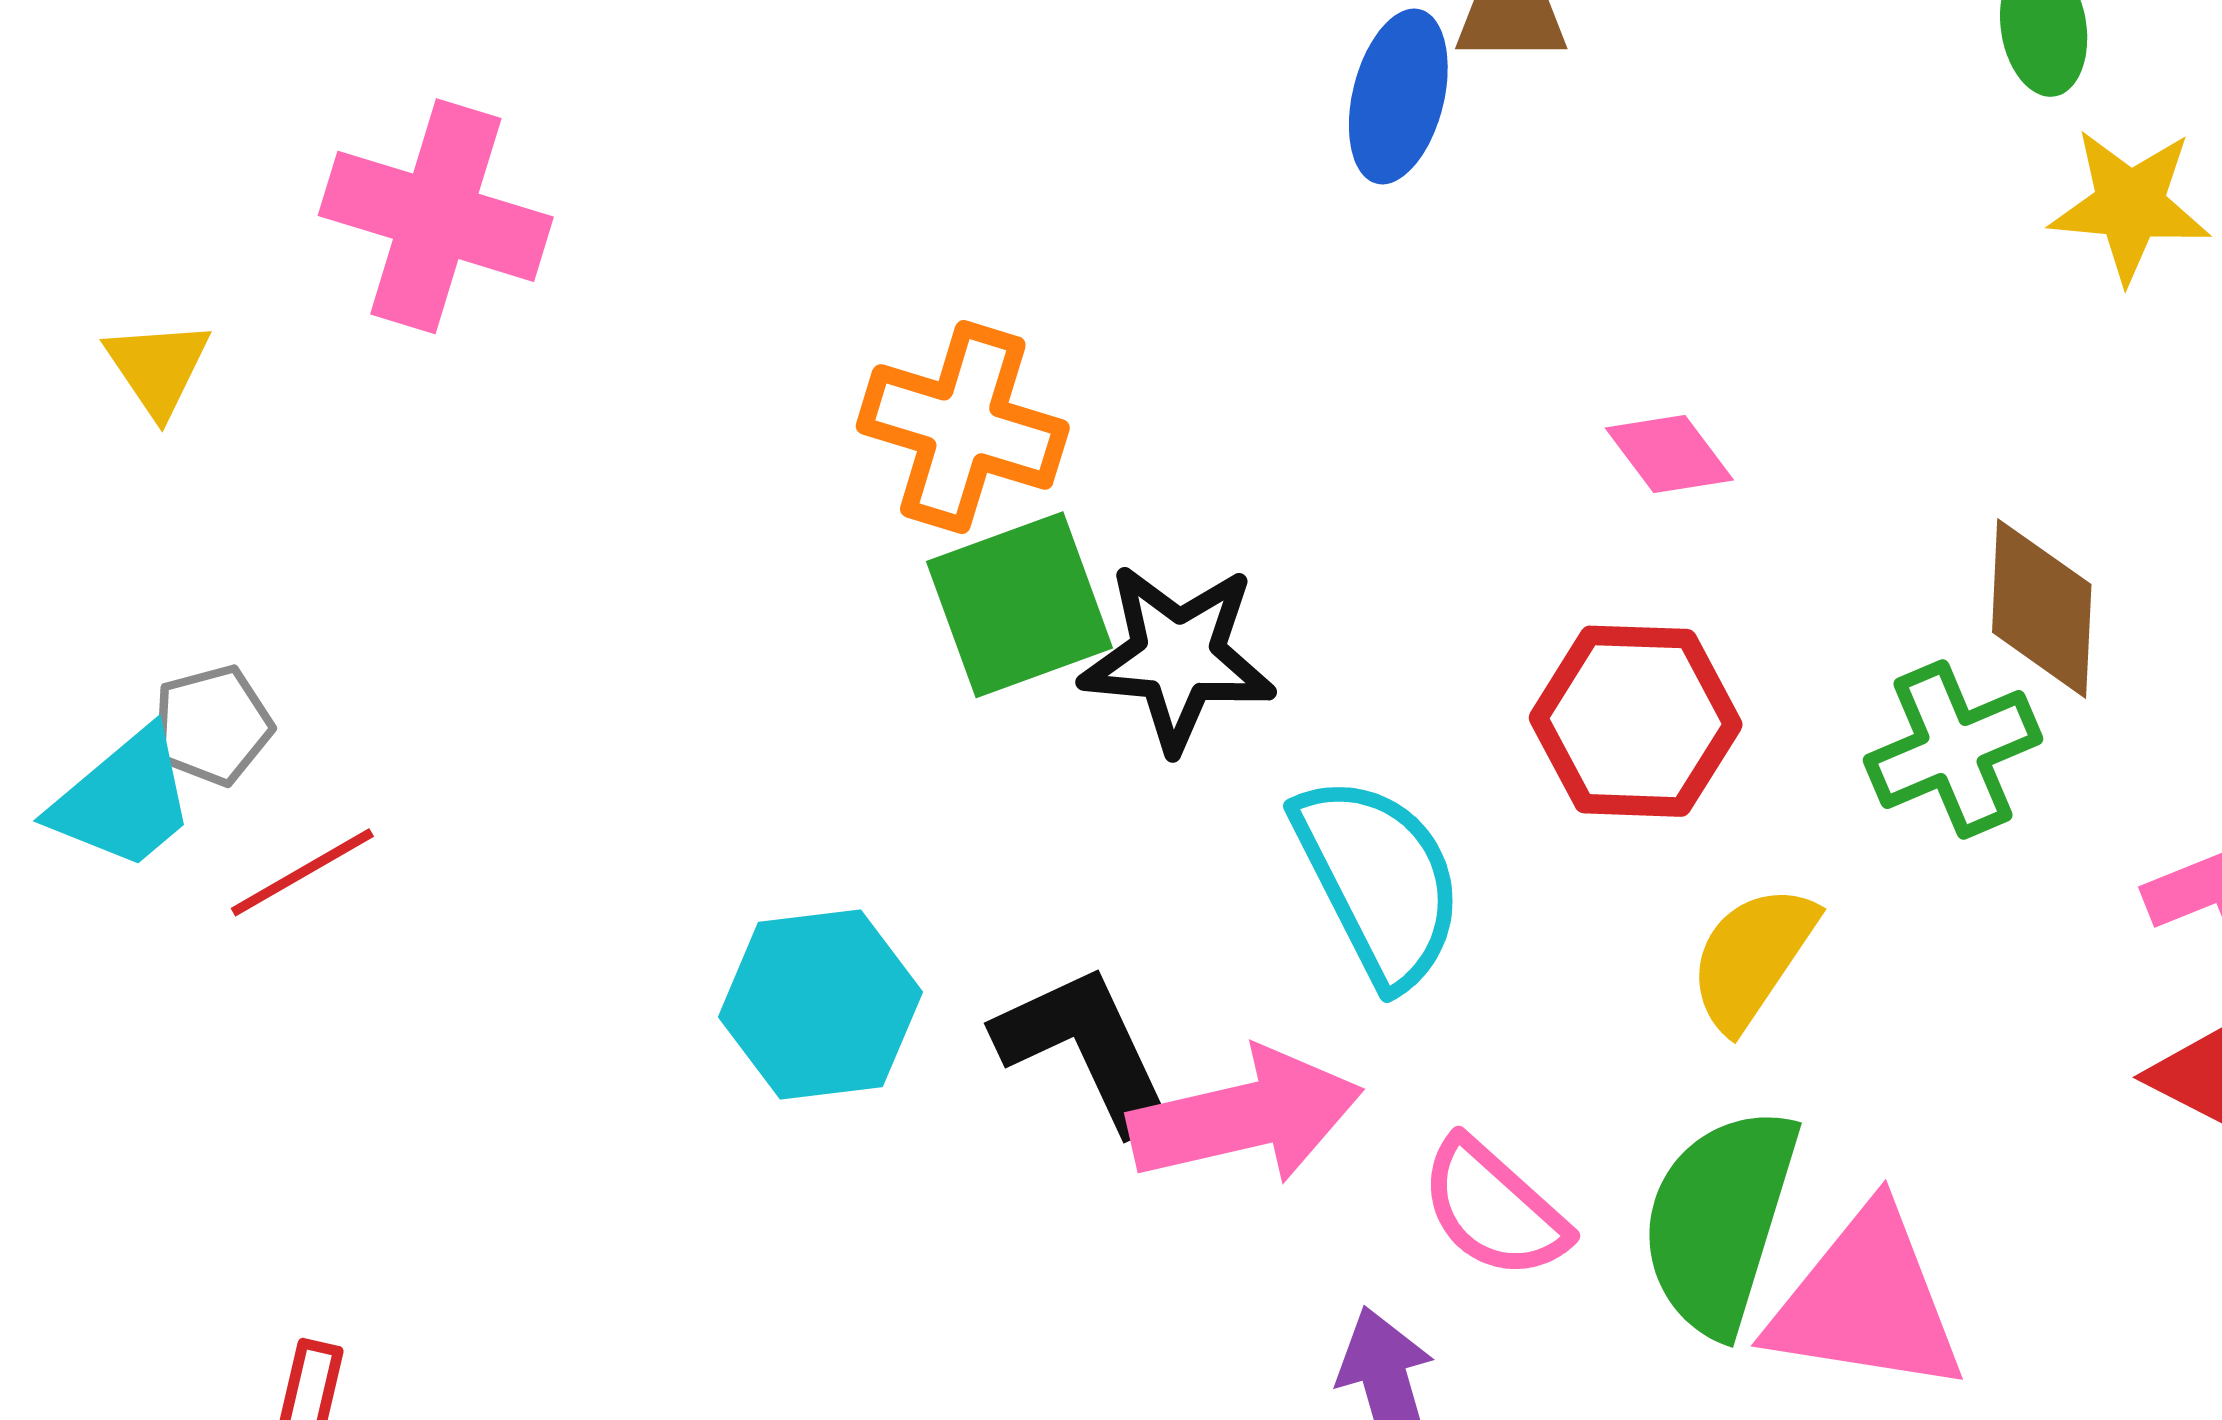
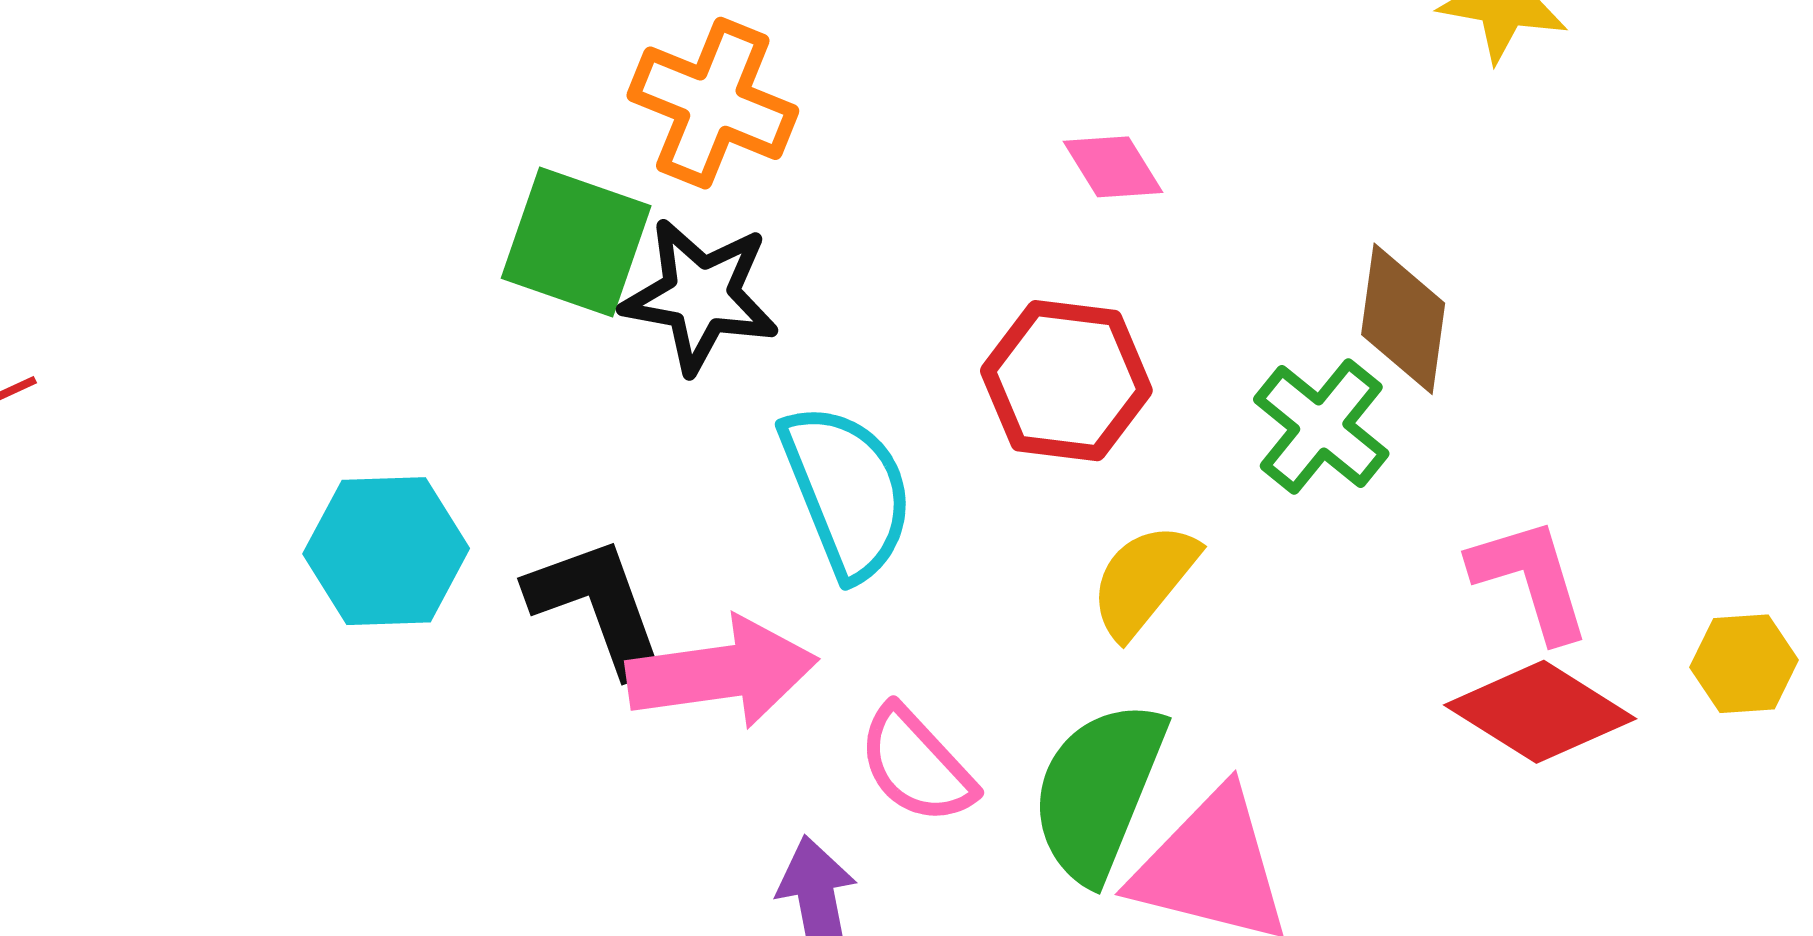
orange cross: (963, 427) -> (713, 103), moved
green square: (1019, 605) -> (576, 242), turned 34
green cross: (1953, 749) -> (1321, 427), turned -33

